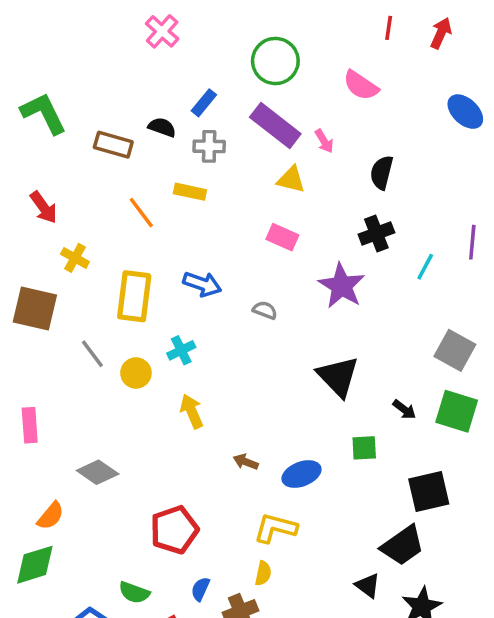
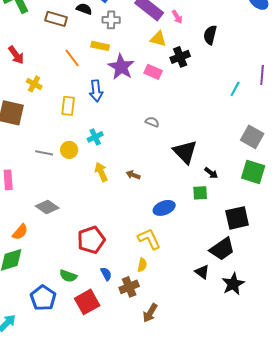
black cross: (376, 234) -> (180, 57), moved
blue arrow: (202, 284) -> (96, 91), moved, turned 65
purple star: (342, 286) -> (121, 67), moved
yellow rectangle: (134, 296) -> (68, 106), size x0.7
gray semicircle: (265, 310) -> (152, 122), moved
gray line: (92, 354) -> (44, 153), moved, turned -42
black arrow: (404, 410) -> (211, 173), moved
brown arrow: (246, 462) -> (133, 175), moved
yellow L-shape: (275, 528) -> (149, 239), turned 50
blue semicircle: (200, 589) -> (106, 274), turned 128

